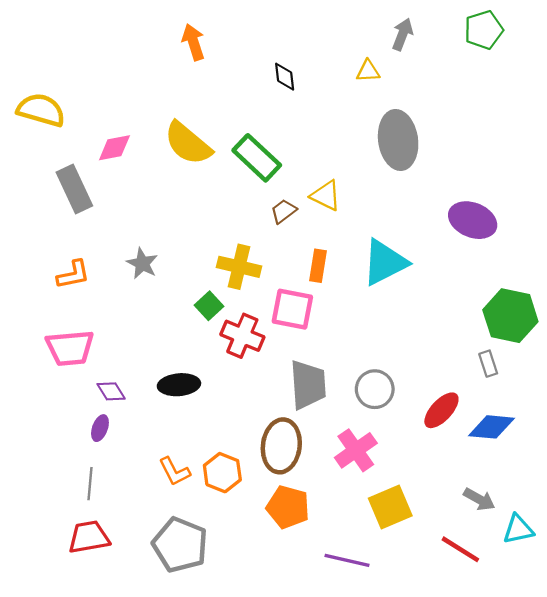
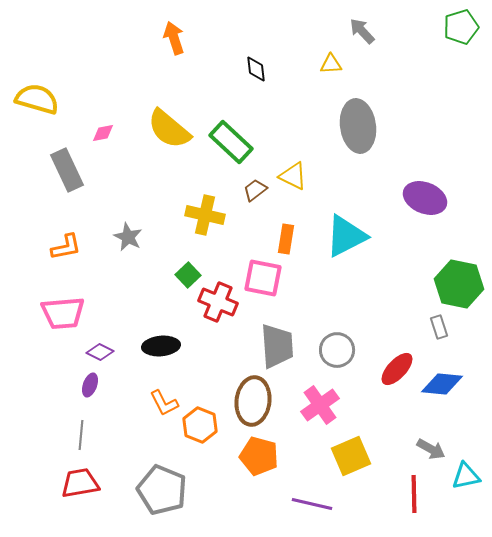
green pentagon: (484, 30) -> (461, 27), moved
gray arrow: (403, 34) -> (362, 31), turned -64
pink diamond: (114, 148) -> (103, 133), size x0.7
yellow cross: (239, 267) -> (205, 215), moved
purple diamond: (111, 391) -> (100, 352), turned -32
orange L-shape: (175, 471) -> (164, 403), moved
red line: (460, 549) -> (414, 494), turned 57

